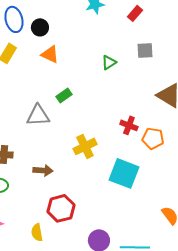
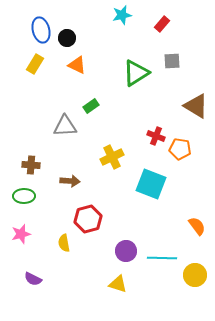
green triangle: (109, 62) -> (136, 73), size x1.8

